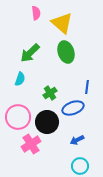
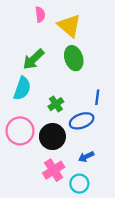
cyan semicircle: (20, 79) -> (22, 88), size x1.5
pink cross: (31, 144) -> (54, 170), moved
cyan circle: (80, 166) -> (79, 184), moved

